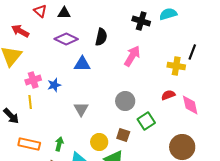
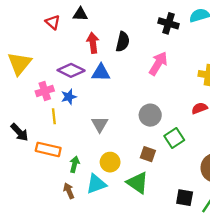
red triangle: (40, 11) -> (53, 22), moved
red arrow: (20, 31) -> (93, 43), moved, turned 54
purple diamond: (66, 39) -> (71, 70), moved
yellow line: (30, 102) -> (54, 116), moved
yellow circle: (99, 142) -> (110, 162), moved
orange rectangle: (29, 144) -> (48, 149), moved

